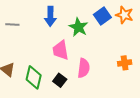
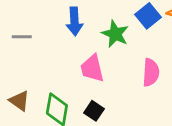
pink semicircle: (84, 68) -> (151, 72), moved

